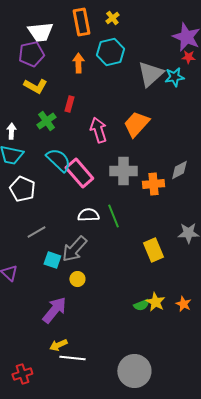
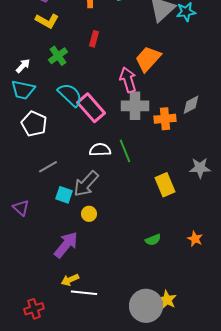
red rectangle: (69, 104) -> (94, 39), moved
pink arrow: (98, 130) -> (128, 80), moved
white arrow: (11, 131) -> (23, 66), turned 42
yellow star: (155, 302) -> (167, 300), moved

